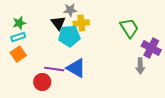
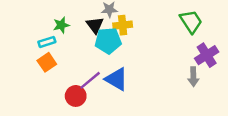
green star: (19, 23) -> (61, 25), moved
green trapezoid: (129, 28) -> (191, 21), moved
purple cross: (151, 48) -> (207, 55), turned 30
purple line: (54, 69) -> (90, 80), turned -48

